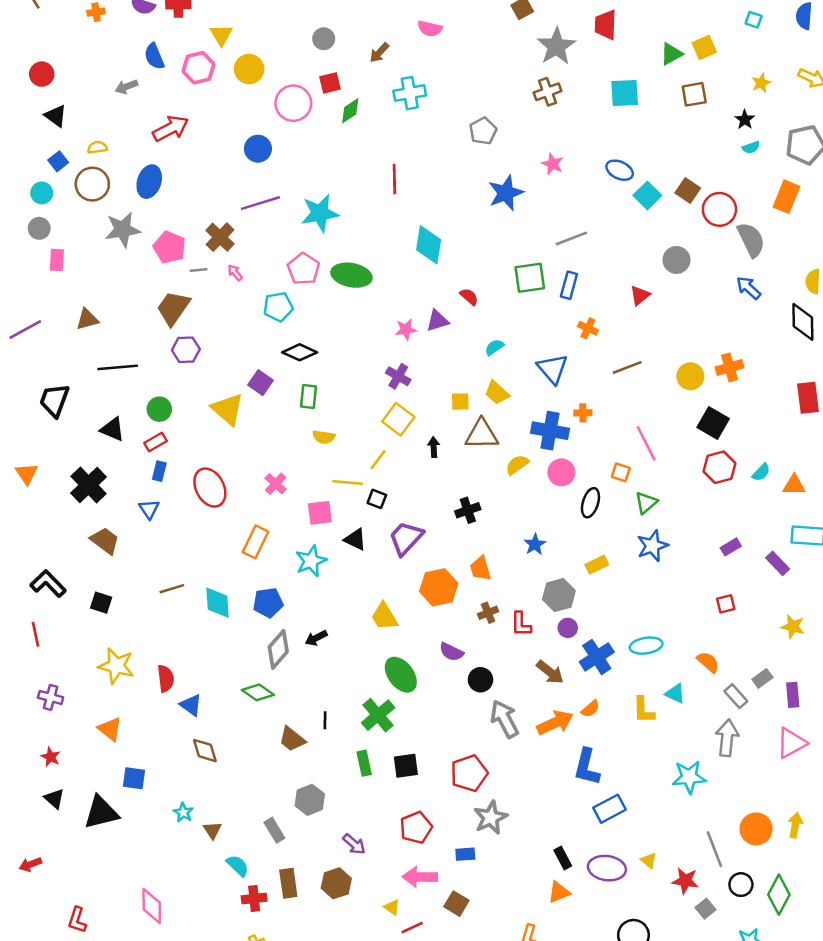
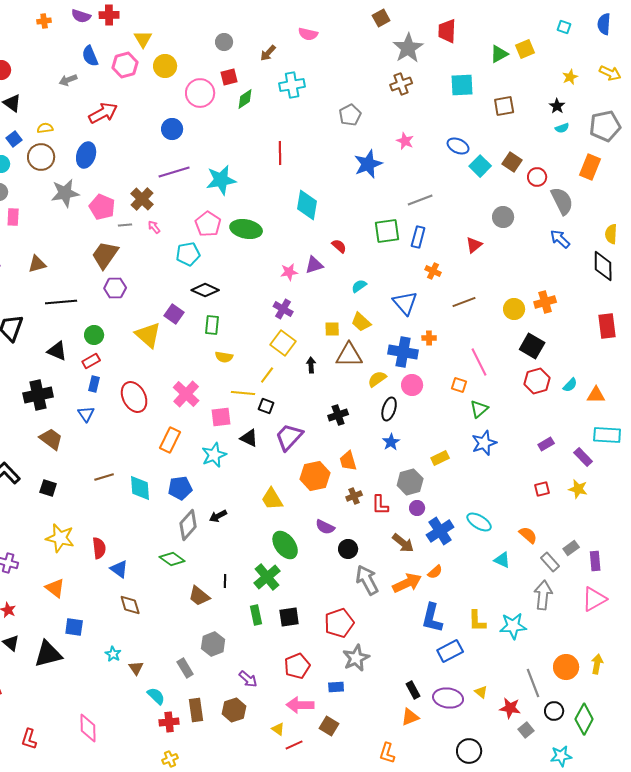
brown square: (694, 94) -> (504, 106), moved
red circle: (719, 209) -> (537, 177), size x0.7
pink cross: (276, 484) -> (186, 394), size x1.5
black cross: (89, 485) -> (38, 395), turned 32
black ellipse: (590, 503) -> (389, 409), moved
yellow star: (793, 627) -> (578, 489), moved
cyan ellipse: (646, 646) -> (479, 522), turned 40
yellow L-shape: (644, 710) -> (477, 621), moved

